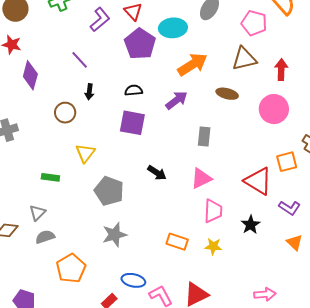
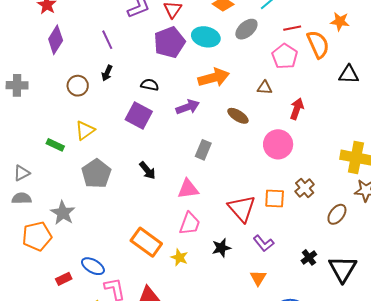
brown triangle: (244, 59) -> (265, 88), size x0.6
green rectangle: (50, 177) -> (55, 145), moved
gray star: (115, 235) -> (63, 213), moved, turned 30
orange rectangle: (177, 242) -> (146, 242), size x1.4

